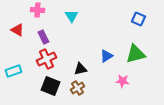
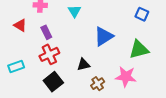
blue triangle: (106, 56) -> (104, 36), moved, size x1.5
pink star: (122, 81) -> (126, 77), size x1.5
black square: (50, 86) -> (53, 82), turned 30
brown cross: (77, 88) -> (98, 84), moved

